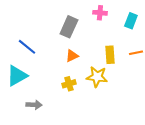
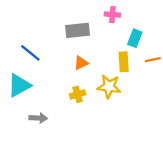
cyan rectangle: (131, 21) -> (135, 38), moved
gray rectangle: (69, 27) -> (78, 30), turned 60

